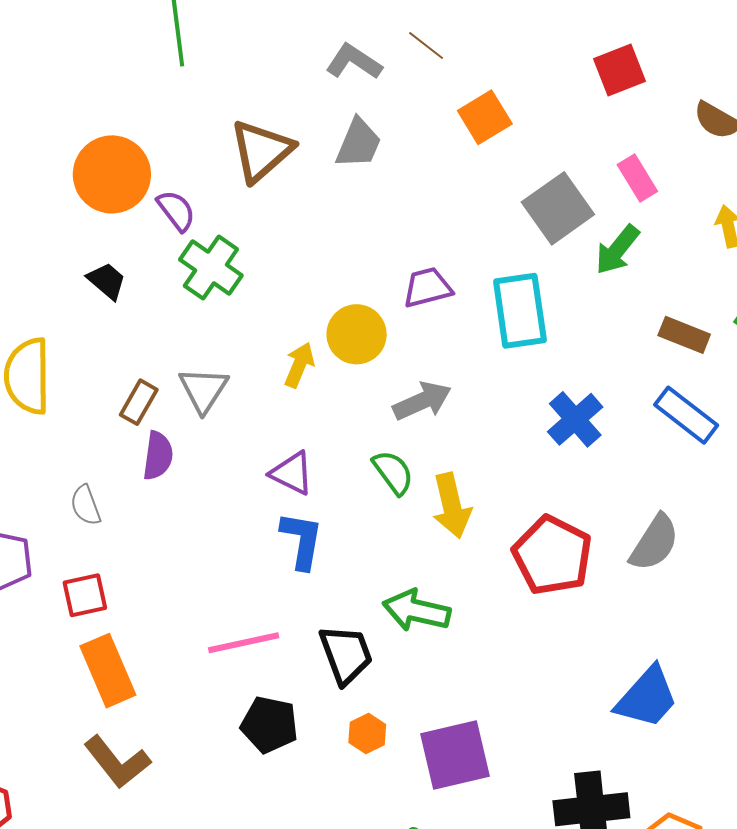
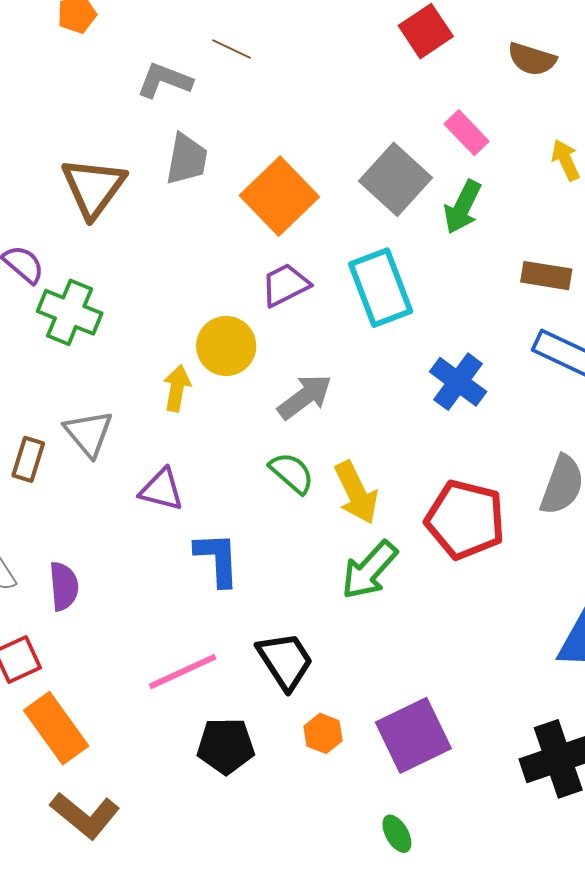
orange square: (485, 117) -> (279, 196), moved, size x1.4
purple semicircle: (158, 456) -> (64, 586), moved
purple triangle: (292, 473) -> (162, 490), moved
green arrow: (416, 611) -> (369, 570), moved, turned -48

